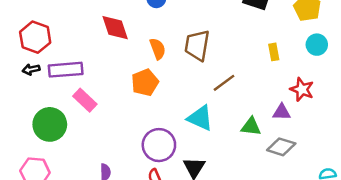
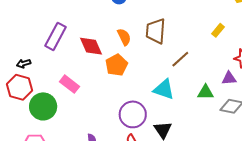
red diamond: (115, 28) -> (91, 46), moved
red hexagon: (35, 37) -> (20, 87), moved
yellow rectangle: (274, 52) -> (218, 30), turned 56
purple rectangle: (66, 70) -> (55, 36), moved, turned -52

